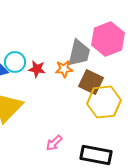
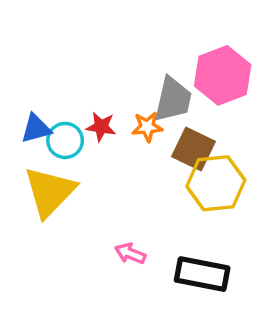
cyan circle: (15, 62) -> (65, 140), moved
pink arrow: (54, 143) -> (130, 253), turned 66

